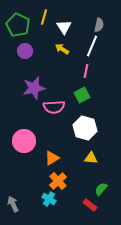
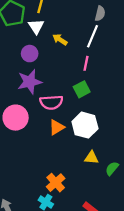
white triangle: (64, 27) -> (36, 26), moved
purple circle: (25, 51) -> (30, 54), moved
pink circle: (24, 141) -> (16, 118), moved
orange triangle: (52, 158) -> (57, 127), moved
green semicircle: (101, 189) -> (112, 168), moved

